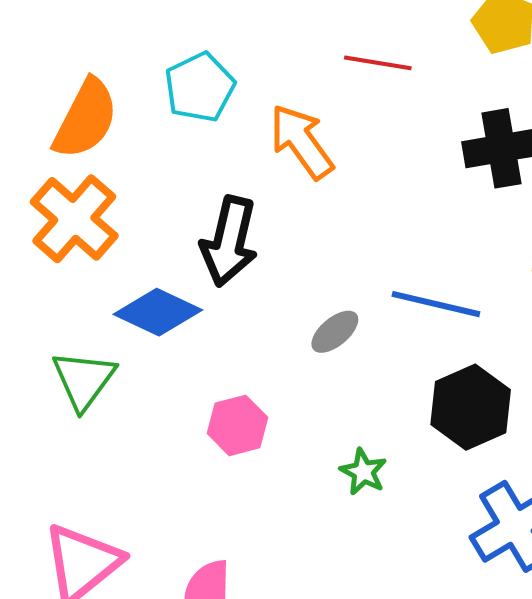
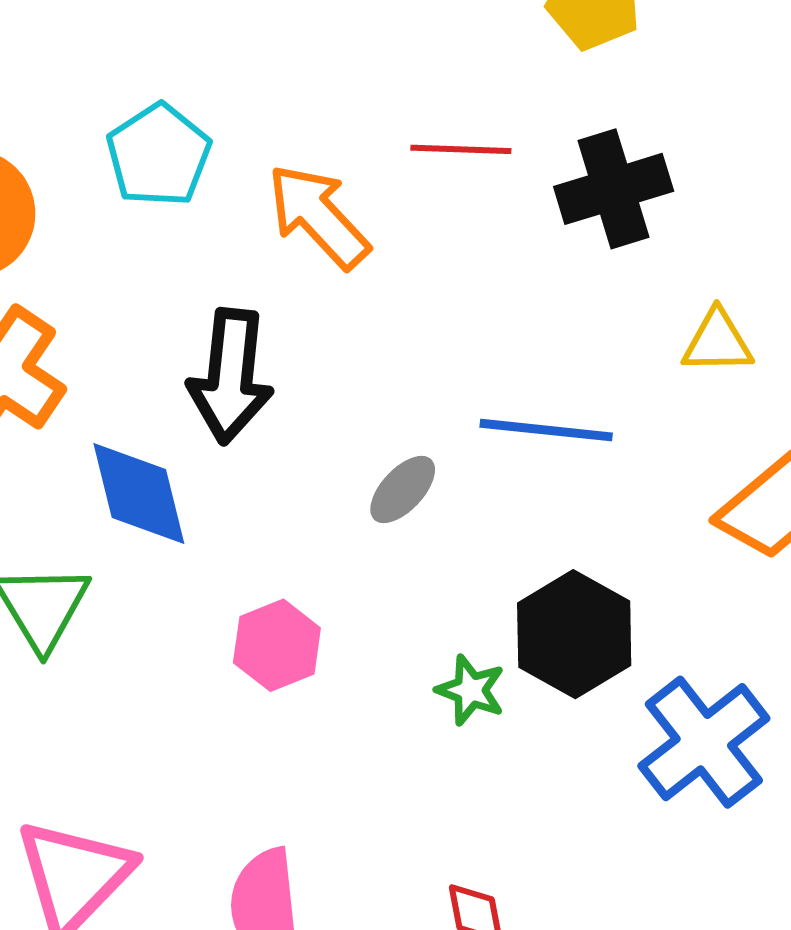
red line: (378, 63) -> (461, 149), moved
blue diamond: (158, 312) -> (139, 494), turned 58
black hexagon: (471, 407) -> (574, 634), moved

